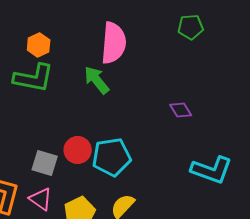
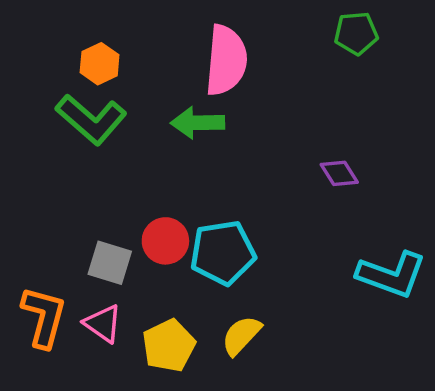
green L-shape: (34, 78) -> (91, 119), turned 30
green arrow: (97, 80) -> (197, 123), turned -52

